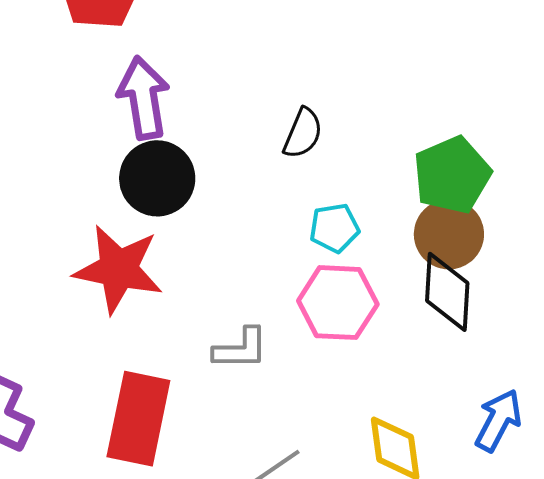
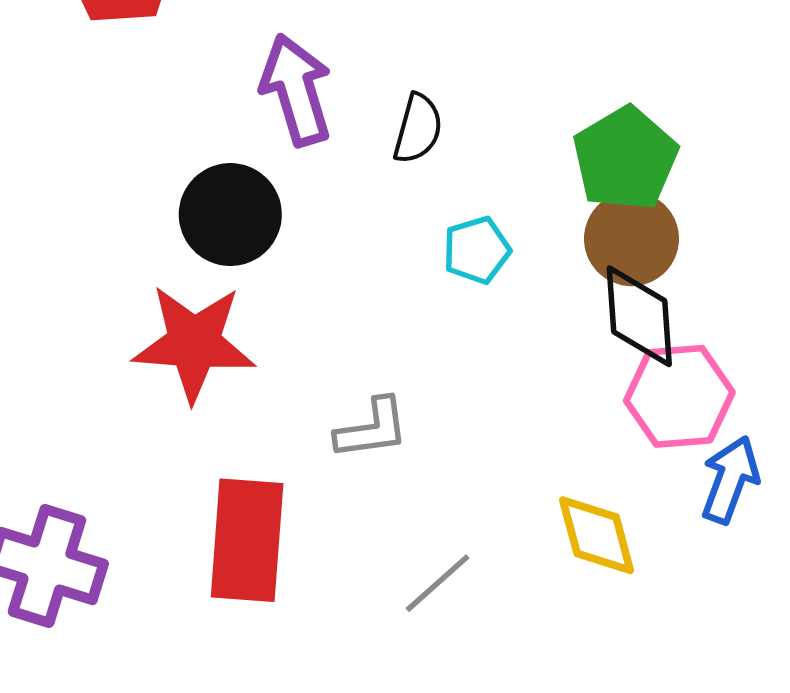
purple arrow: (144, 98) -> (296, 90), moved
pink hexagon: (338, 303) -> (679, 396), moved

